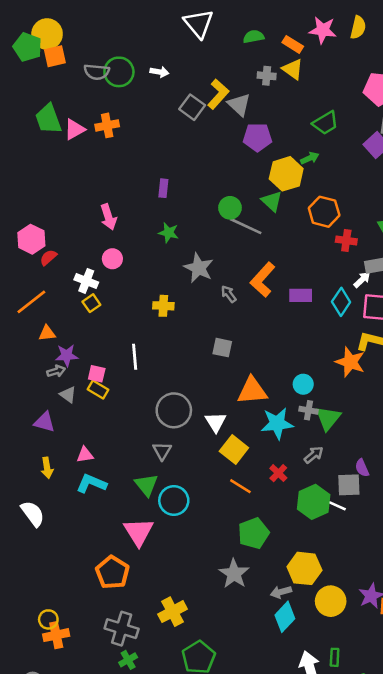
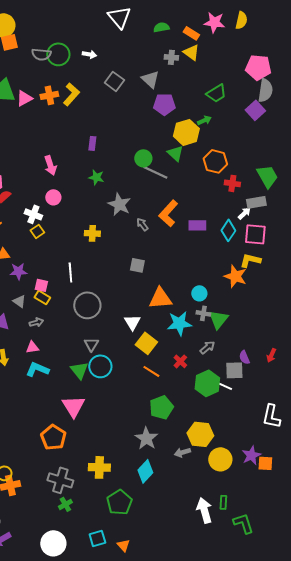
yellow L-shape: (218, 94) -> (71, 94), moved
gray arrow: (56, 371) -> (36, 322), moved
gray circle: (174, 410) -> (87, 305), moved
cyan circle: (174, 501) -> (100, 366), moved
yellow cross: (172, 612) -> (99, 467), turned 30
cyan diamond: (285, 617) -> (145, 471), moved

